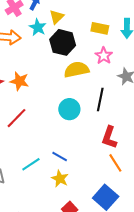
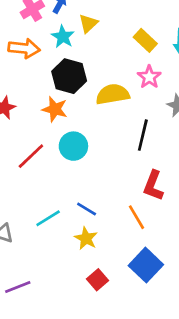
yellow rectangle: (100, 28) -> (145, 40), turned 30
black hexagon: (63, 42) -> (69, 76), moved
orange star: (19, 81) -> (55, 109), moved
cyan circle: (69, 109) -> (73, 146), moved
orange line: (115, 163) -> (136, 217), moved

